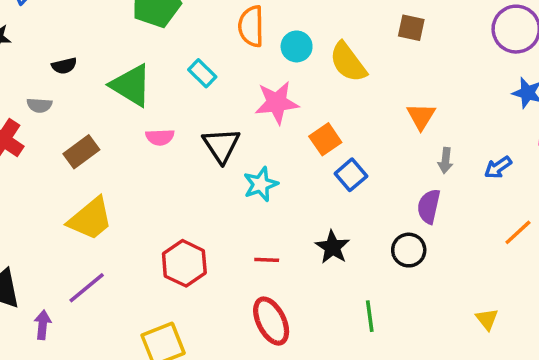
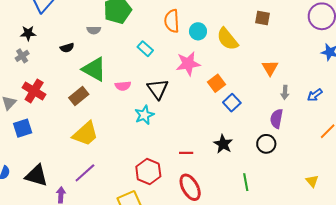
green triangle: (131, 85) -> (94, 69), moved
gray semicircle: (39, 105) -> (94, 30), moved
cyan star: (261, 184) -> (144, 115), moved
red hexagon: (184, 263) -> (148, 171), moved

